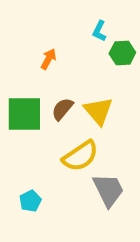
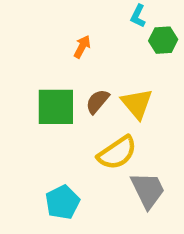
cyan pentagon: (30, 201) -> (62, 202), size x1.4

